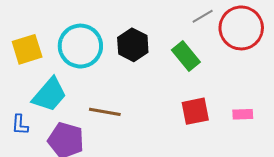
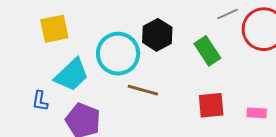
cyan circle: (80, 46) -> (118, 54), moved
brown line: (105, 112) -> (143, 90), moved

